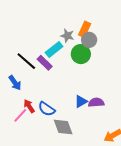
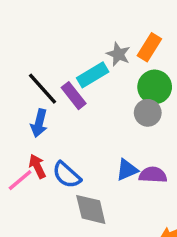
gray circle: (89, 40) -> (148, 113), moved
green circle: (81, 54) -> (155, 87), moved
blue arrow: (15, 83) -> (39, 123), moved, turned 42

